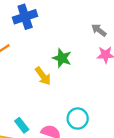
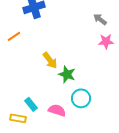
green star: (62, 58) -> (67, 74), moved

